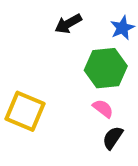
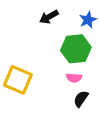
pink semicircle: (103, 108) -> (74, 78), turned 147

